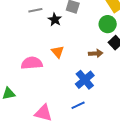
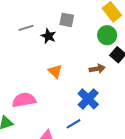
pink semicircle: (32, 63) -> (24, 100), moved
blue line: (78, 105) -> (73, 124), moved

